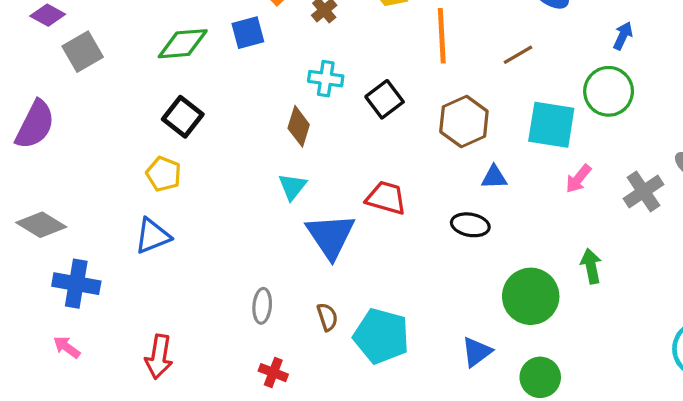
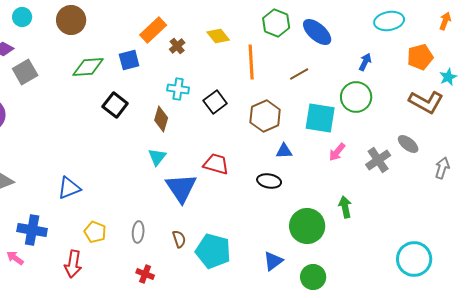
black square: (183, 117) -> (115, 105), moved
yellow pentagon: (164, 174) -> (95, 232), moved
blue cross: (76, 284) -> (32, 230), moved

